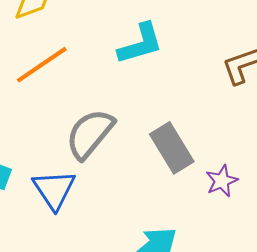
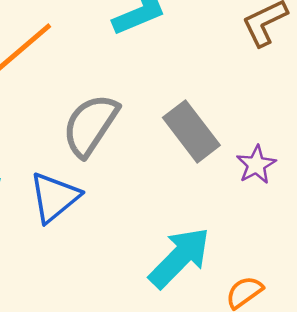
blue triangle: (54, 190) -> (54, 197), turned 30

